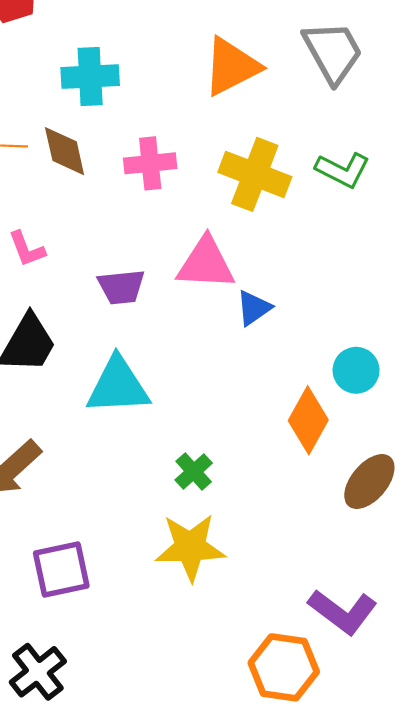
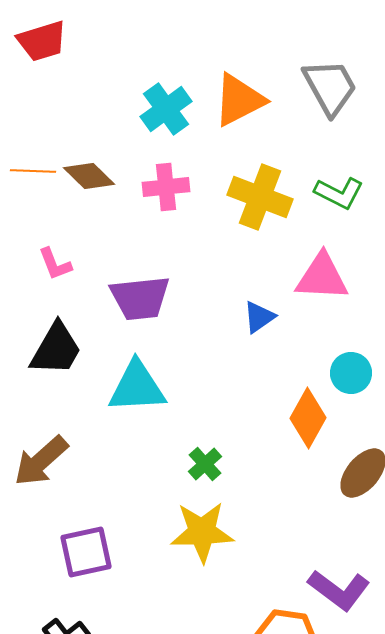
cyan cross: (90, 77) -> (166, 109), moved, turned -33
brown diamond: (65, 151) -> (89, 176), turned -33
pink triangle: (206, 263) -> (322, 277), moved
purple trapezoid: (121, 287) -> (140, 298), size x1.4

